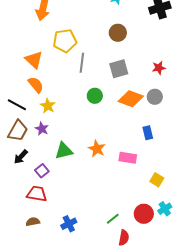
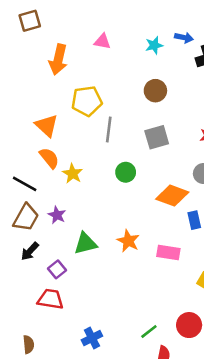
orange diamond: (131, 99) -> (172, 196), moved
yellow star: (48, 106) -> (73, 174), moved
brown semicircle: (33, 222) -> (28, 344), moved, turned 96

